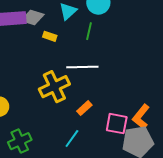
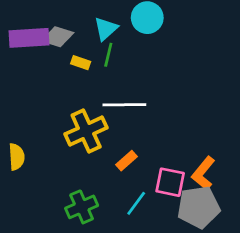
green line: (89, 31) -> (108, 55), moved
cyan line: (72, 138) -> (136, 203), moved
green cross: (20, 141) -> (82, 207), moved

